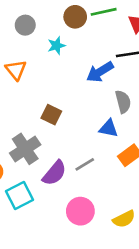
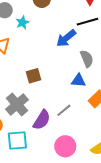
cyan star: (56, 46) -> (22, 23), moved
brown square: (51, 115) -> (33, 76), turned -35
cyan square: (20, 195) -> (17, 140), turned 30

